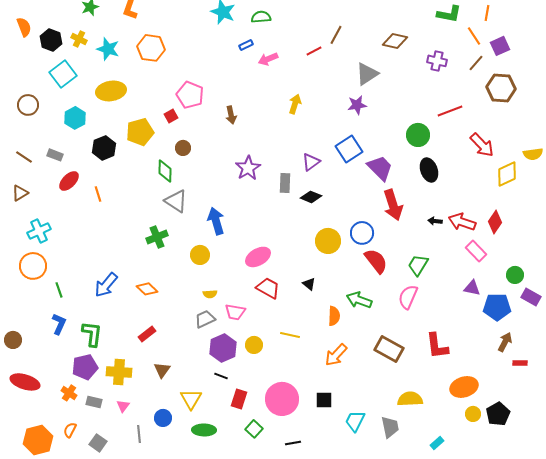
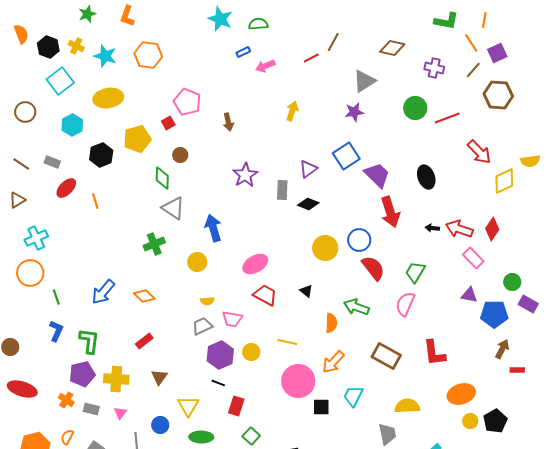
green circle: (418, 135) -> (415, 108), moved
pink circle: (282, 399) -> (298, 381), moved
cyan trapezoid: (355, 421) -> (353, 396), moved

